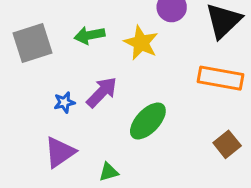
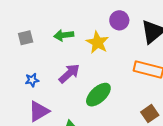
gray square: (32, 43) -> (26, 38), size x0.6
blue star: (64, 102) -> (32, 80), moved

